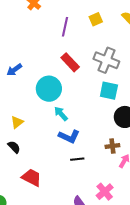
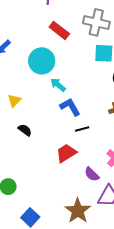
blue L-shape: (69, 136) -> (70, 107), turned -135
black semicircle: (14, 147) -> (25, 130), moved
red trapezoid: (32, 178) -> (66, 153), moved, turned -50

